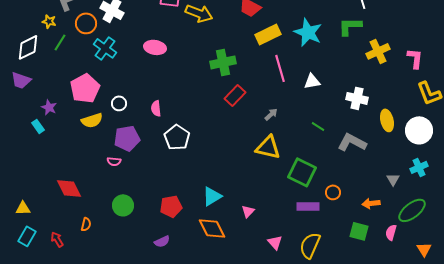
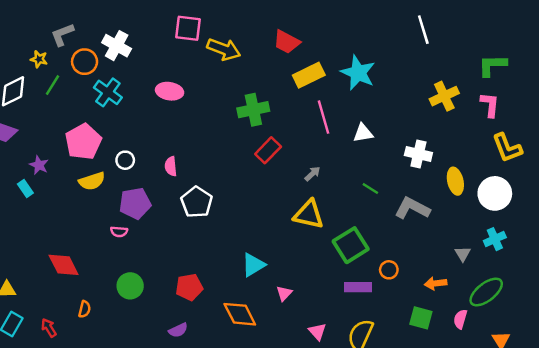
green L-shape: (350, 26) -> (492, 65), moved
green square: (302, 172) -> (351, 245), turned 32
cyan triangle: (212, 196) -> (253, 265), moved

